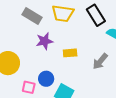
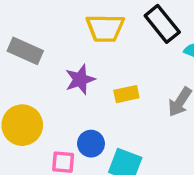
gray rectangle: (32, 16) -> (25, 51), moved

